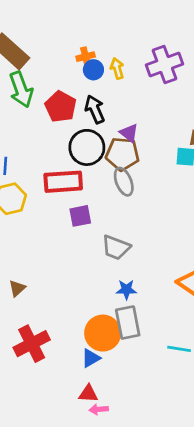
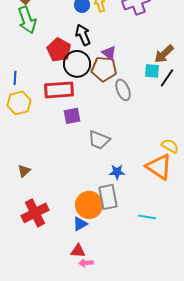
red pentagon: (61, 107) -> (59, 50), moved
gray ellipse: (124, 182) -> (123, 90), moved
blue star: (126, 290) -> (117, 172), moved

